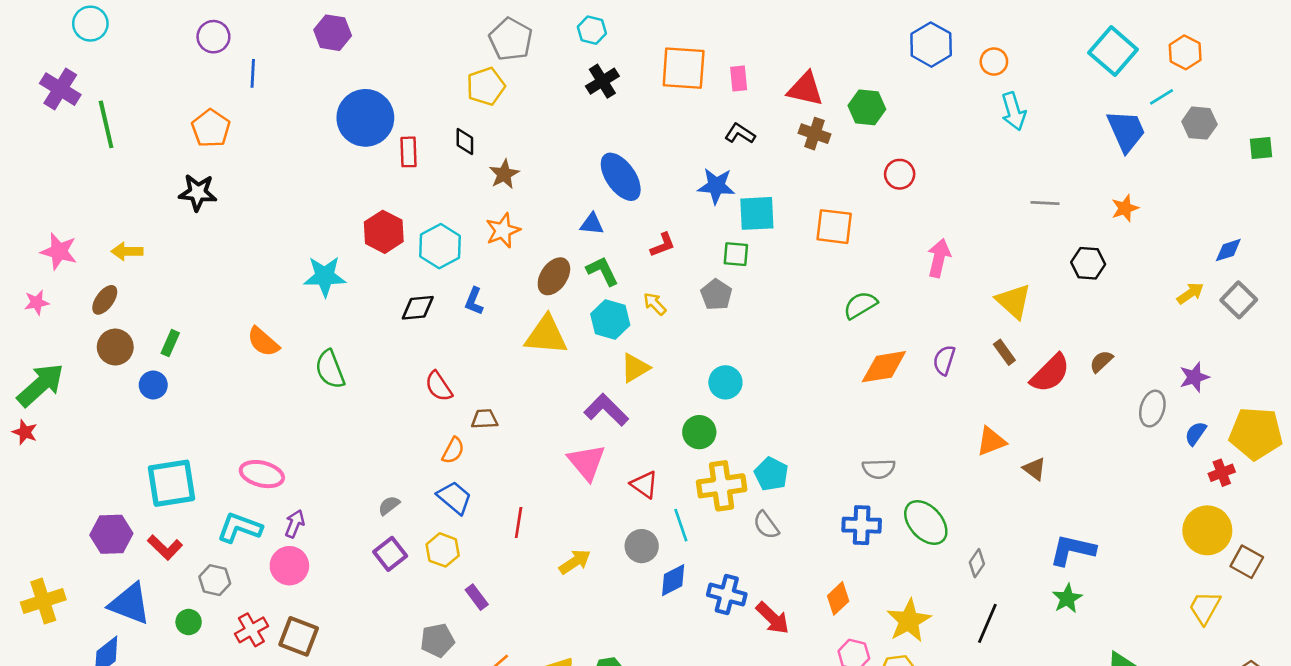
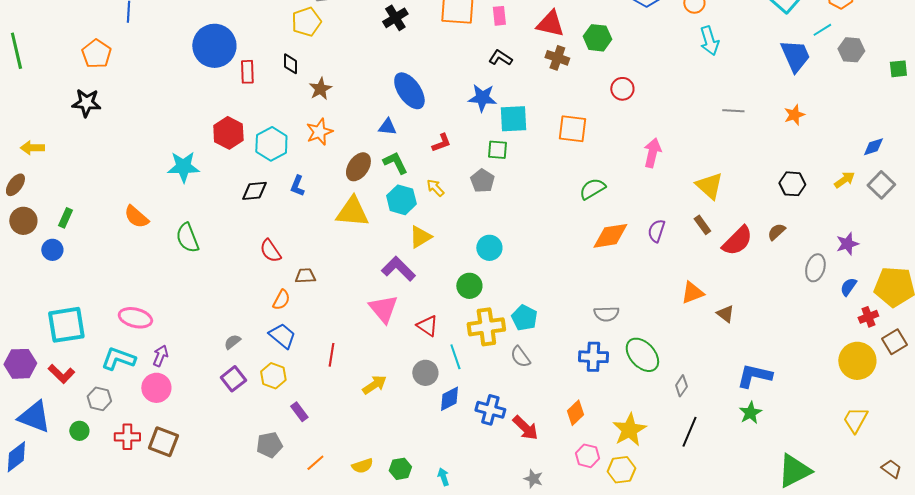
black hexagon: (1088, 263) -> (792, 184), moved
brown square: (1247, 562) -> (894, 342), moved, turned 30
red cross: (251, 630) -> (127, 437), turned 30

